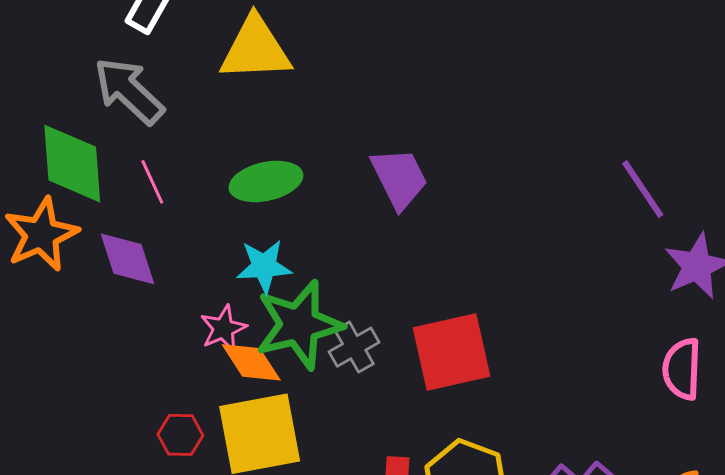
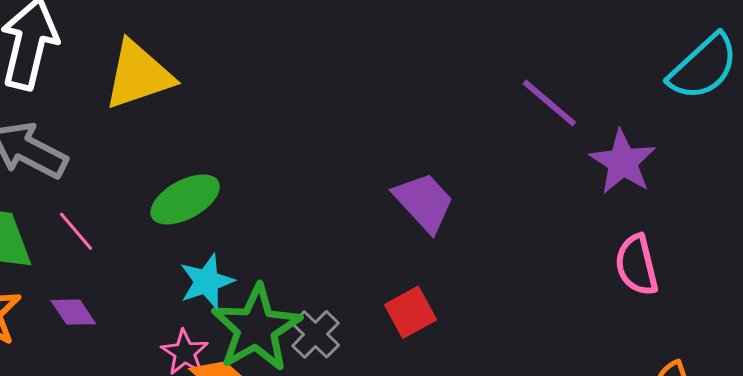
purple trapezoid: (399, 178) -> (424, 202), moved
purple diamond: (127, 259) -> (73, 312), size x0.7
red square: (452, 352) -> (411, 312), size x0.6

